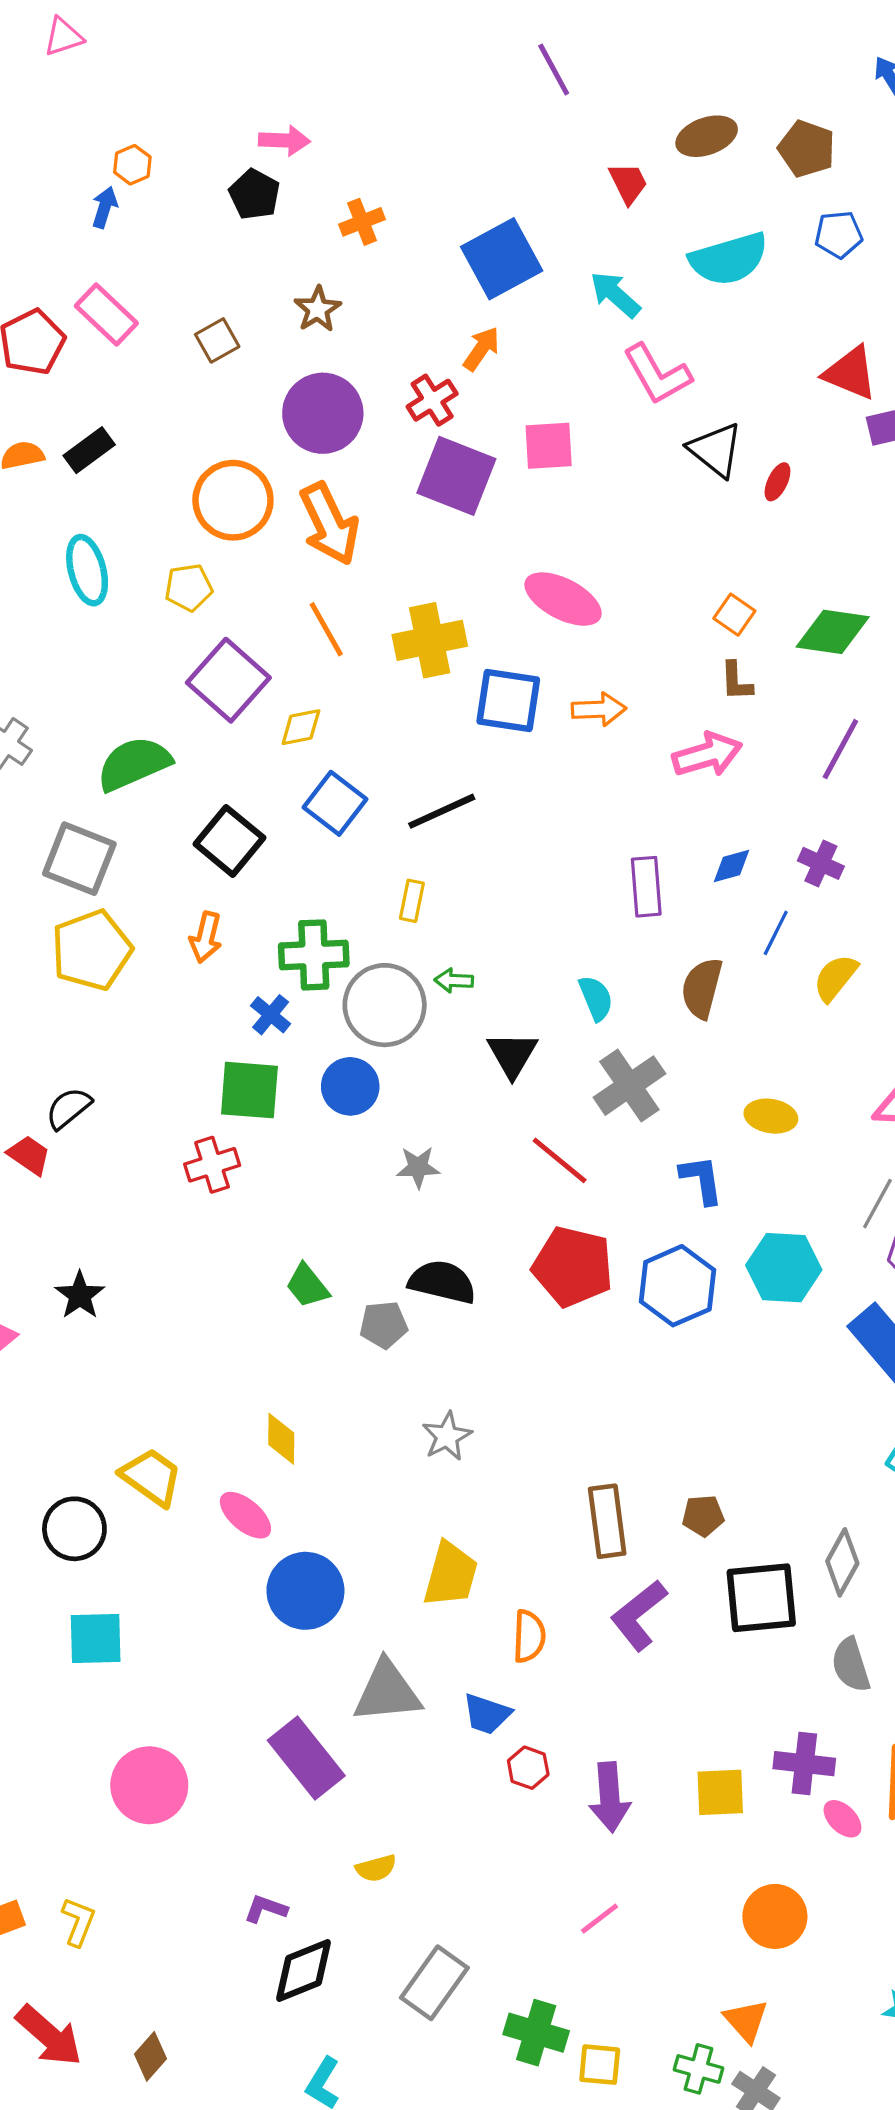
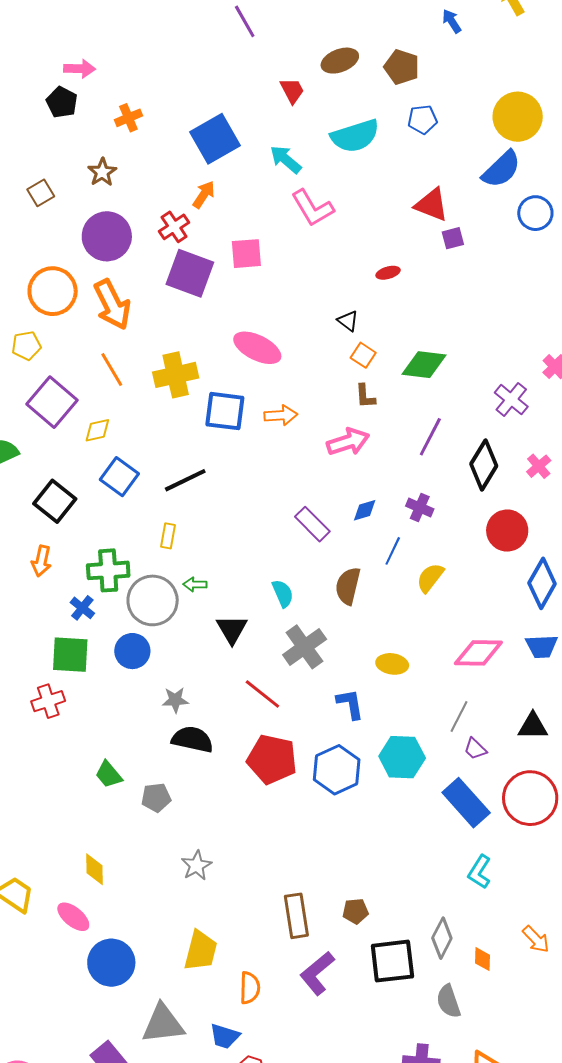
black triangle: (716, 450) -> (348, 321), moved, size x0.6
red ellipse: (777, 482) -> (388, 273), turned 50
purple rectangle: (646, 887) -> (312, 524), turned -39
black semicircle: (442, 1282) -> (192, 739), moved

